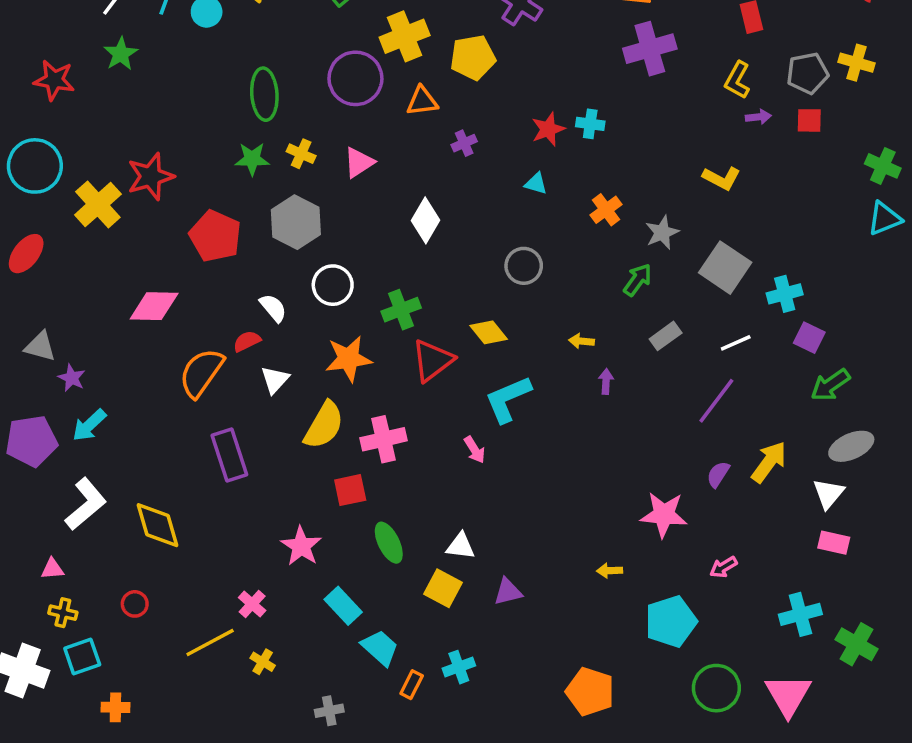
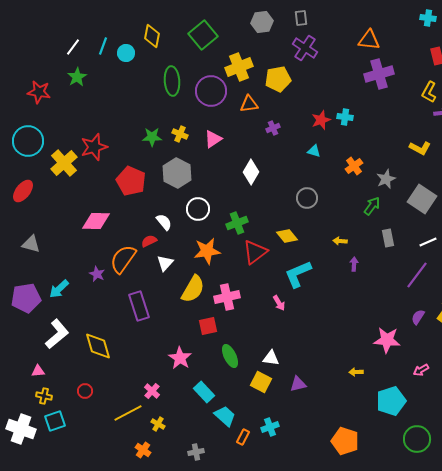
green ellipse: (264, 94) -> (172, 81), moved
gray rectangle: (666, 336) -> (388, 238), turned -66
purple star: (72, 378) -> (97, 274), moved
orange cross: (115, 707) -> (143, 450), moved, turned 35

